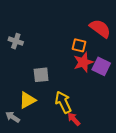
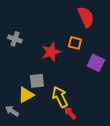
red semicircle: (100, 28) -> (86, 17), moved, turned 30
red star: (83, 62) -> (51, 52), moved
gray square: (41, 75) -> (37, 81), moved

